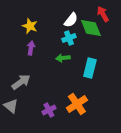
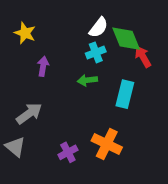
red arrow: (103, 14) -> (143, 57), moved
yellow star: (30, 26) -> (25, 33), moved
orange cross: (77, 104) -> (107, 144), turned -30

